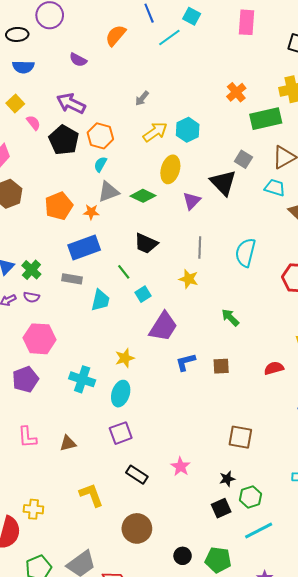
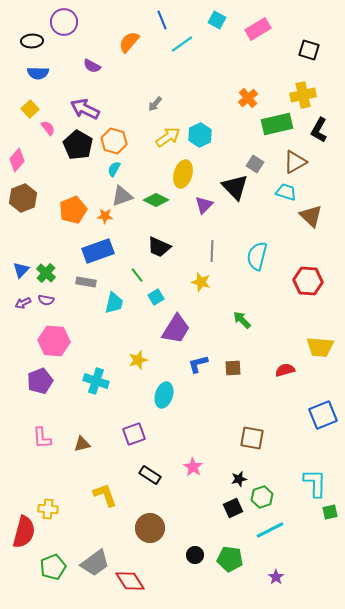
cyan square: (192, 16) -> (217, 20), moved
pink rectangle: (246, 22) -> (258, 29), turned 55
cyan ellipse: (121, 394) -> (164, 395), moved

